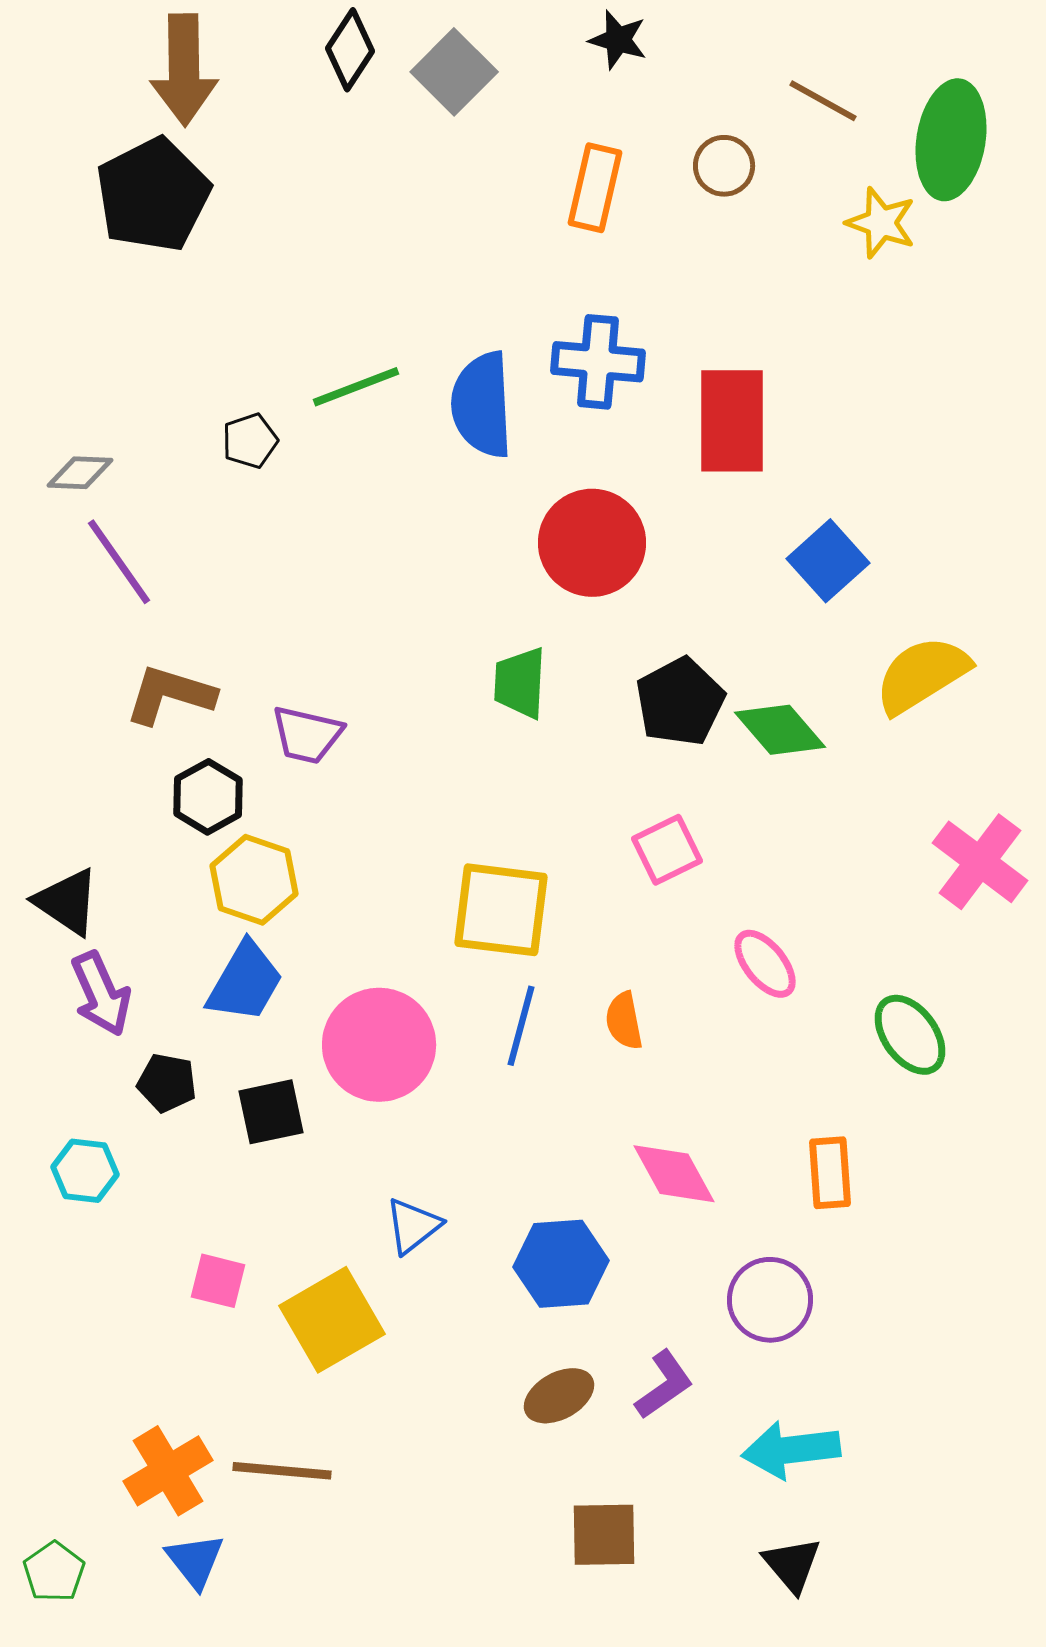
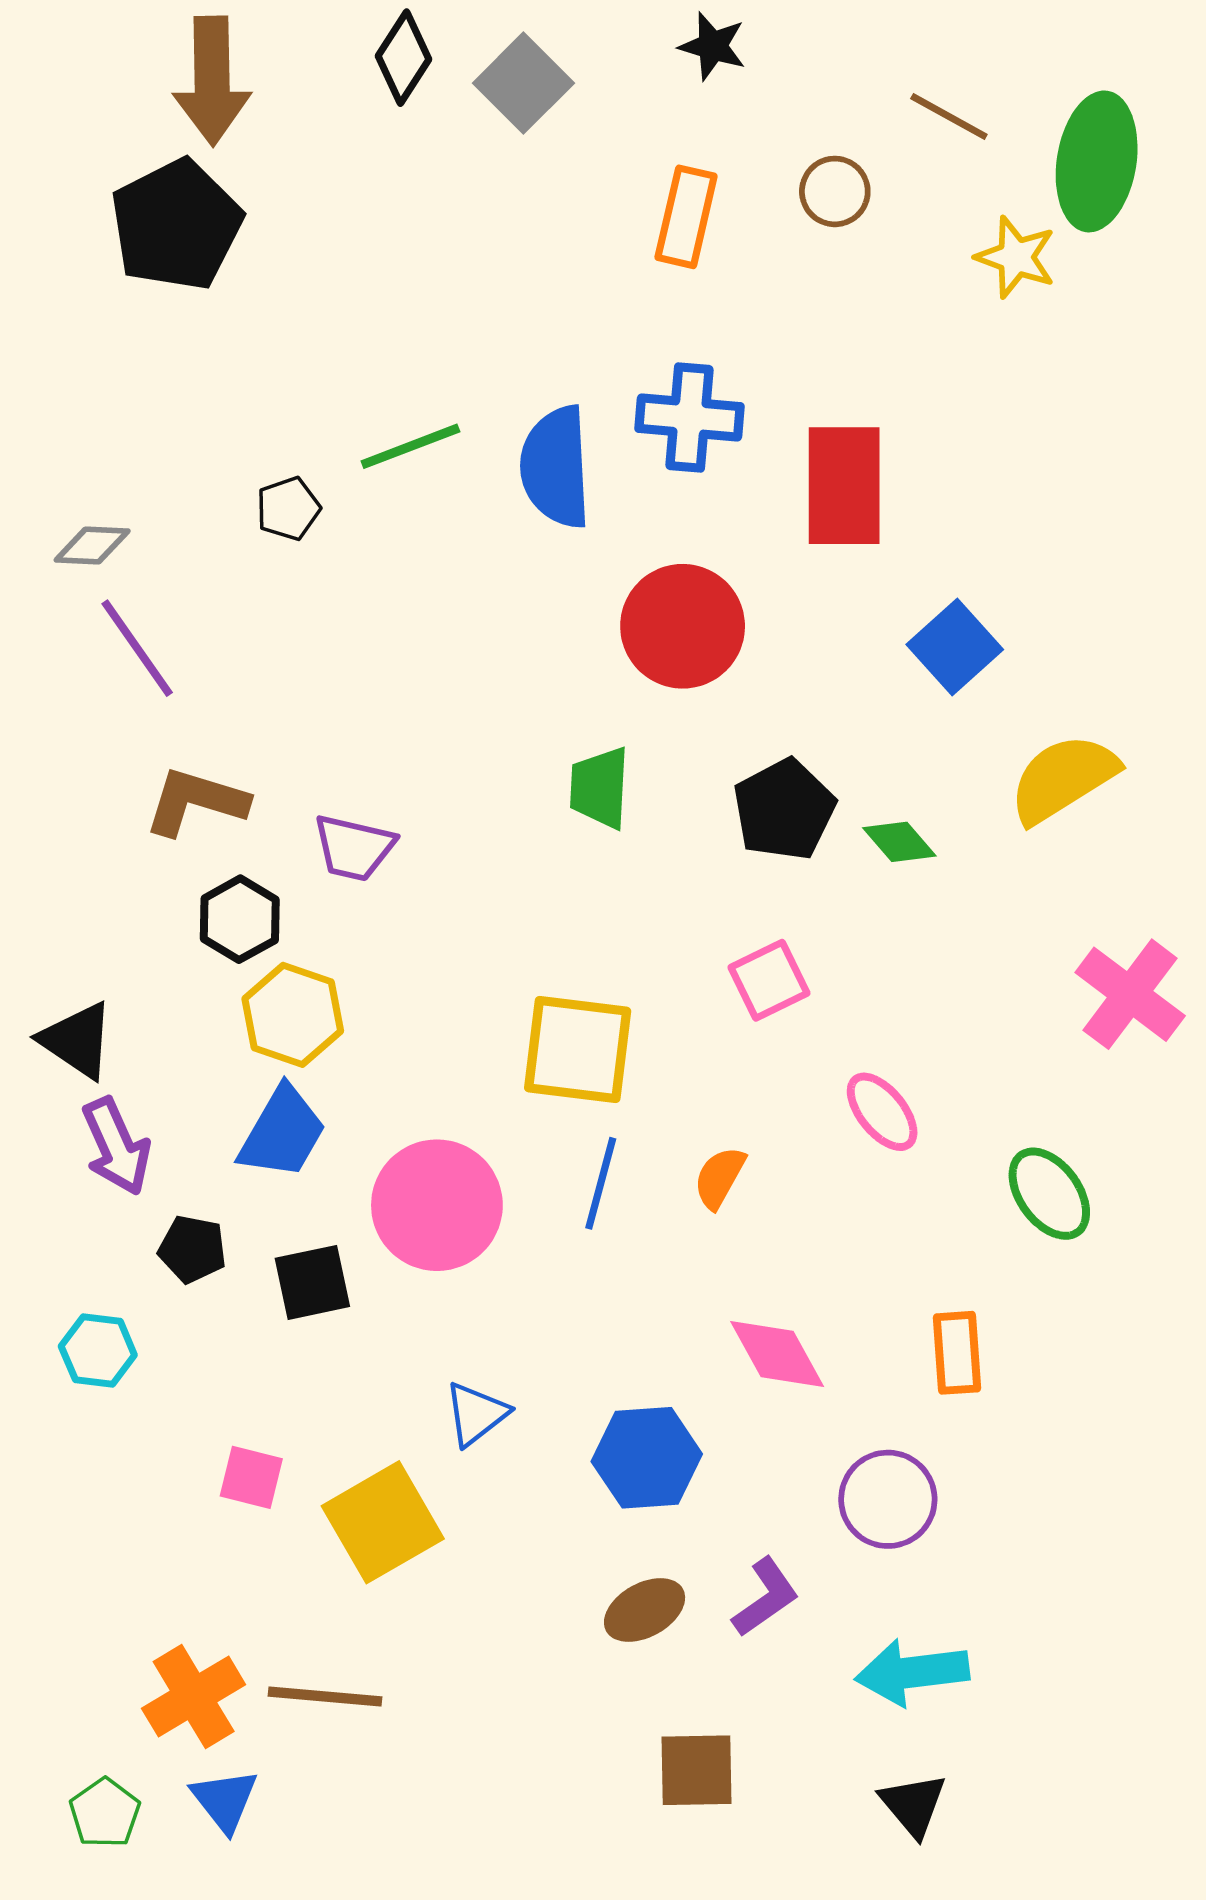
green diamond: (780, 730) -> (899, 842), size x0.7
orange semicircle: (624, 1021) -> (719, 1178), turned 40
green pentagon: (54, 1572) -> (105, 1813), moved

